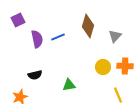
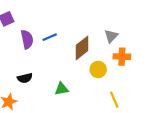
brown diamond: (88, 26) -> (82, 48), moved, turned 35
orange cross: (125, 66) -> (122, 57), moved

